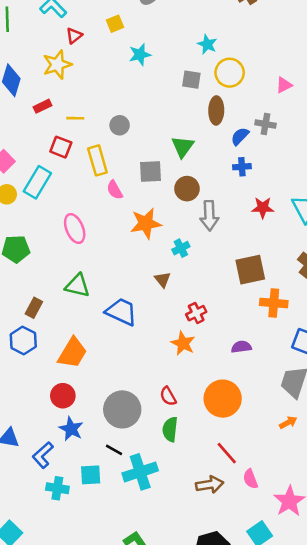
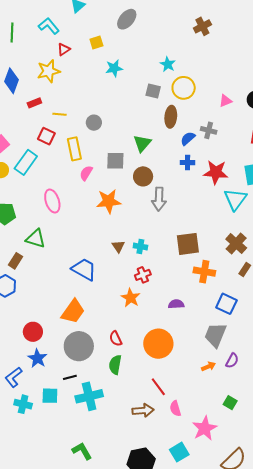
pink semicircle: (115, 190) -> (86, 173), turned 56
red star: (263, 208) -> (216, 172), moved, size x1.4
cyan cross: (181, 248) -> (140, 247), moved, turned 32
green triangle: (77, 286) -> (36, 239), moved
orange trapezoid: (72, 353) -> (73, 311), moved
black line: (114, 450) -> (70, 377), turned -48

